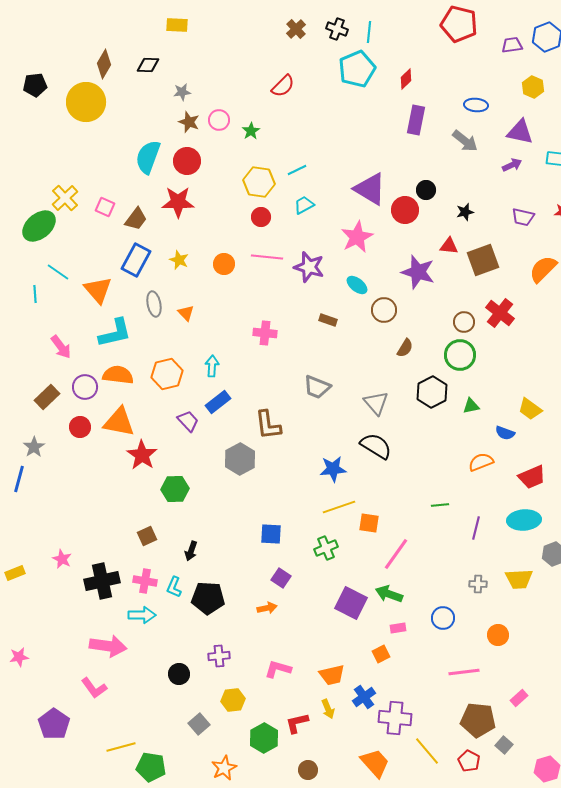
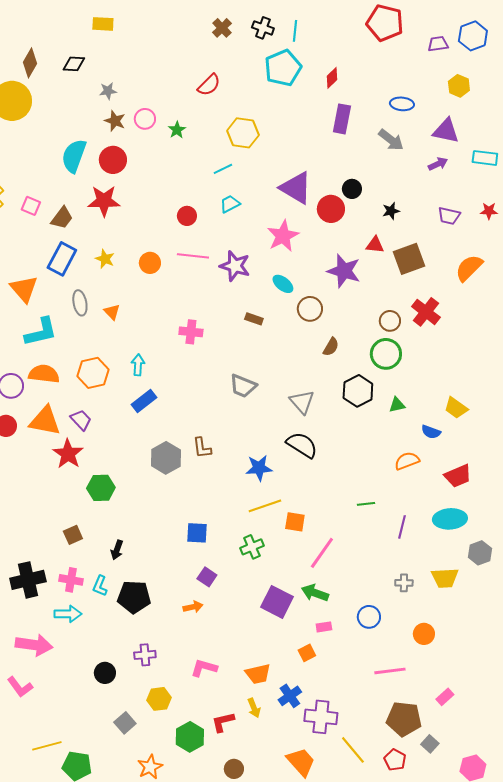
yellow hexagon: (259, 182) -> (243, 133), moved
purple trapezoid: (188, 421) -> (81, 420), moved
brown L-shape: (268, 425) -> (202, 448), moved, size x0.7

